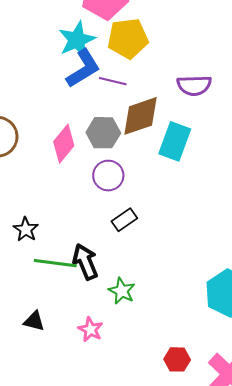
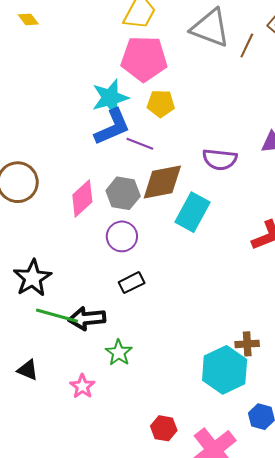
yellow pentagon: (128, 38) -> (161, 104), size x0.7
black star: (26, 229) -> (32, 278), size x1.5
black arrow: (85, 262) -> (87, 318), turned -81

